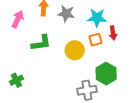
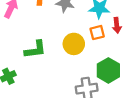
green L-shape: (41, 43) -> (35, 49), moved

